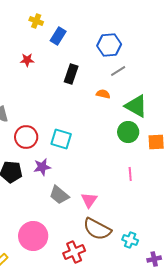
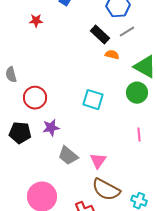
black rectangle: (71, 74) -> (100, 35), moved, turned -66
cyan square: (61, 139) -> (93, 100), moved

